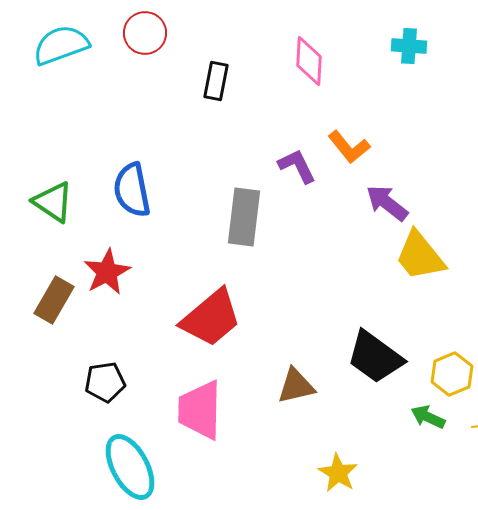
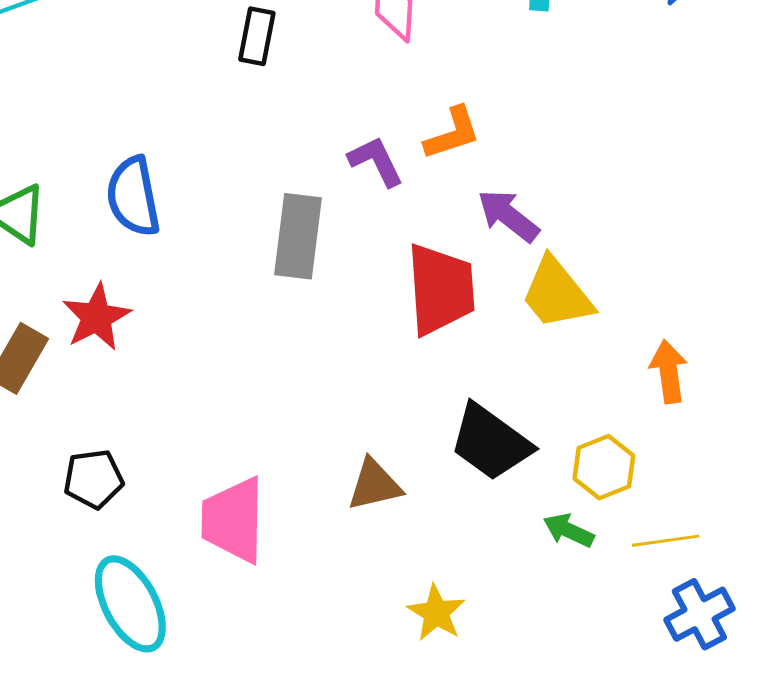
orange L-shape: (349, 147) -> (452, 133), turned -69
red trapezoid: (211, 318) -> (441, 289), moved, turned -54

